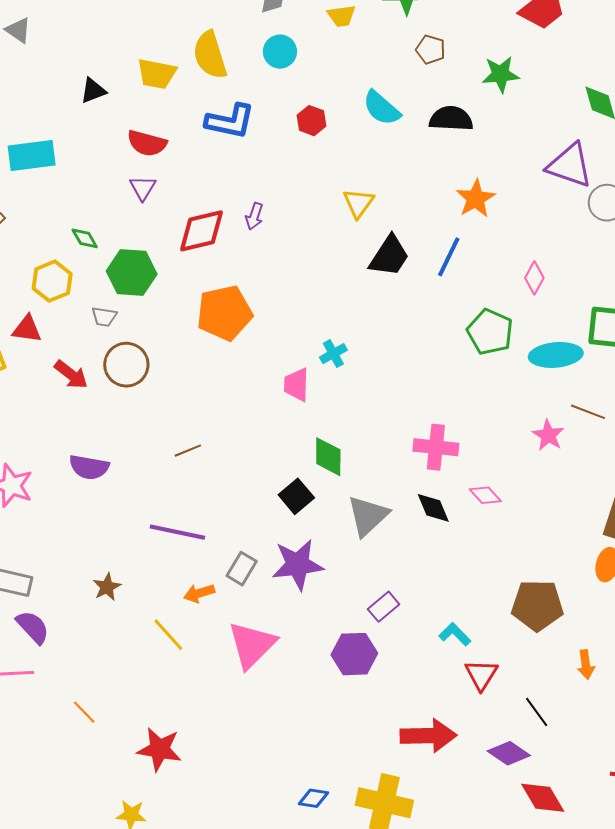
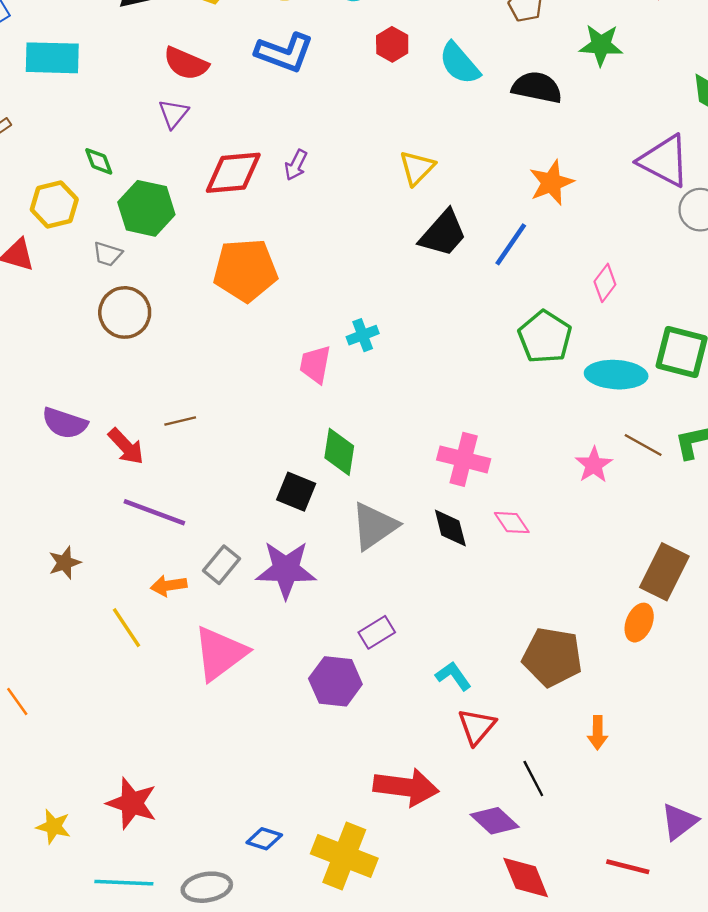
red hexagon: (311, 121) -> (392, 44), moved
red arrow: (71, 375) -> (126, 446), moved
black square: (296, 496) -> (296, 492), turned -36
red star: (159, 749) -> (132, 803), moved

